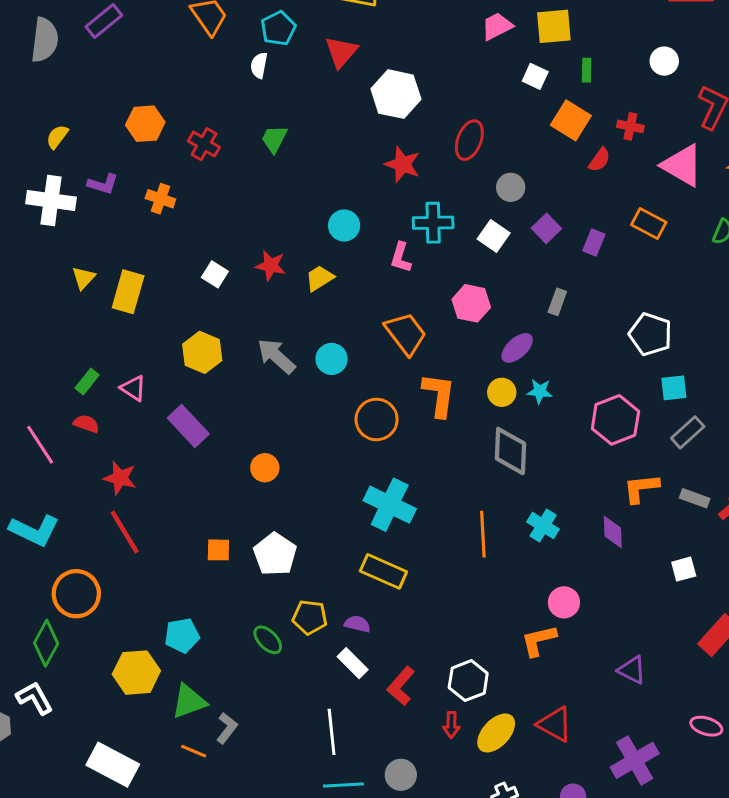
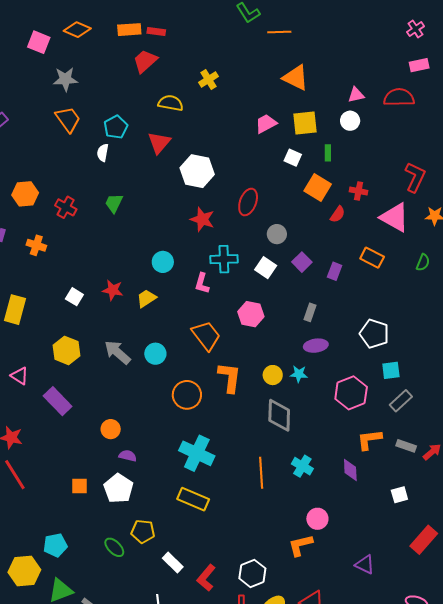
white circle: (664, 61) -> (350, 121), moved
purple ellipse: (517, 348) -> (316, 346), moved, turned 35
purple semicircle: (357, 624) -> (128, 456), moved

